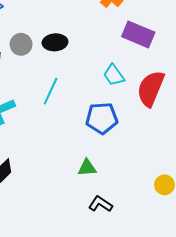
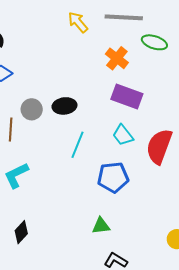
purple rectangle: (138, 34) -> (127, 96), moved
cyan line: (51, 91) -> (78, 145), moved

